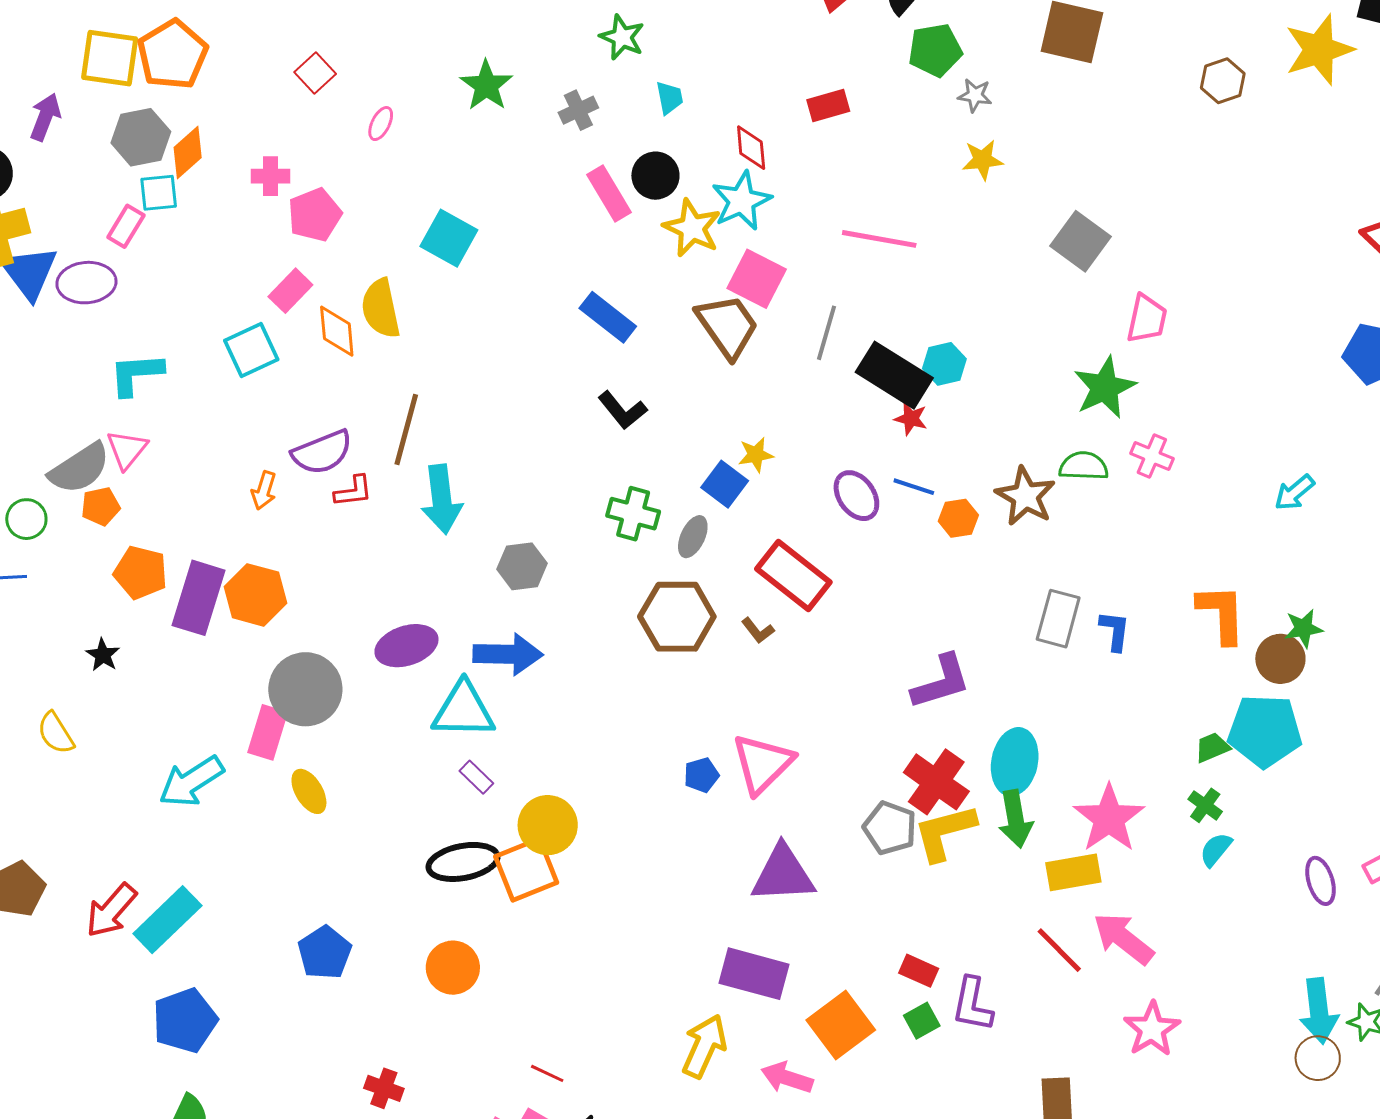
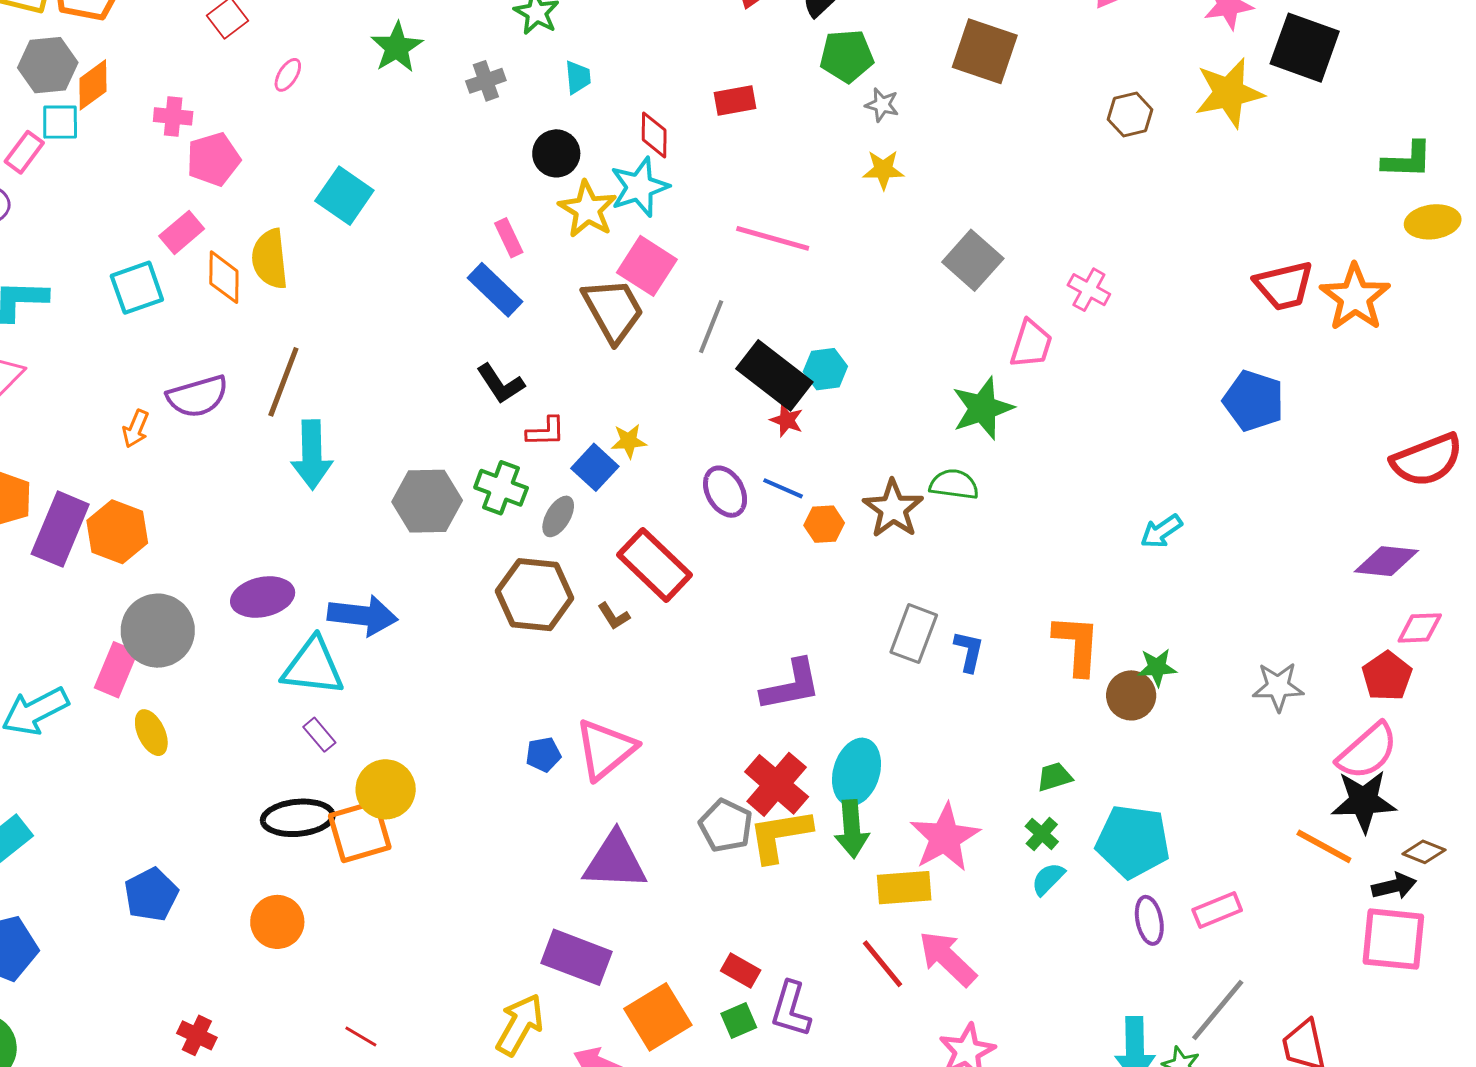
pink rectangle: (609, 193) -> (509, 238), moved, size x0.7
pink cross: (1152, 456) -> (1089, 290), moved
red L-shape: (353, 491) -> (546, 432), moved
gray hexagon: (522, 566) -> (427, 501), moved, size x1.4
cyan pentagon: (1265, 731) -> (1133, 841), moved

